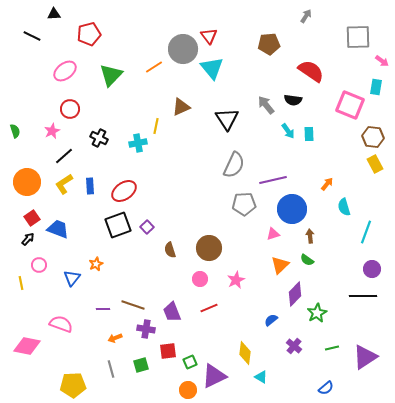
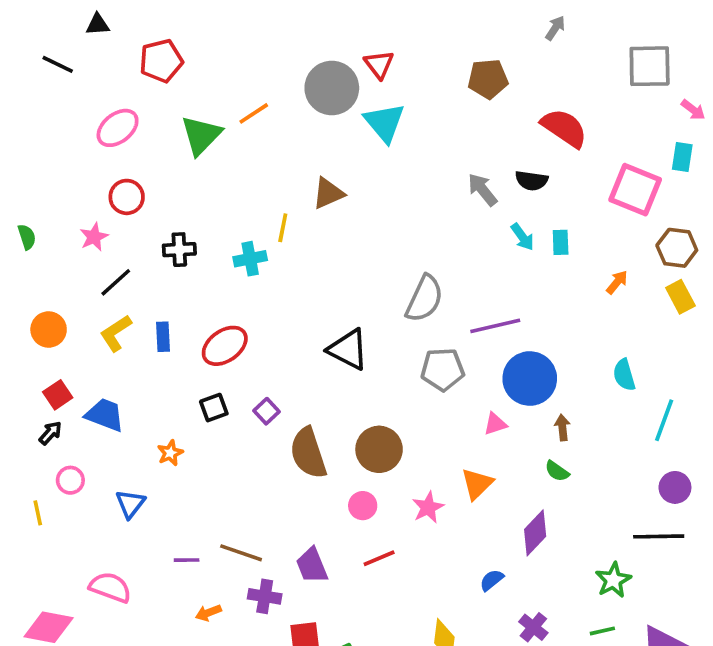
orange line: (154, 67) -> (254, 113), moved
black triangle: (227, 119) -> (348, 349), moved, turned -30
black cross: (99, 138) -> (179, 250), turned -30
orange circle: (27, 182) -> (49, 329), size x0.7
orange arrow: (327, 184) -> (617, 282), moved
black square: (118, 225) -> (214, 408), size x0.6
brown semicircle: (170, 250) -> (308, 453), size x1.8
orange star: (96, 264) -> (170, 453), moved
orange triangle: (280, 265) -> (477, 484), moved
green star: (317, 313) -> (613, 580), moved

